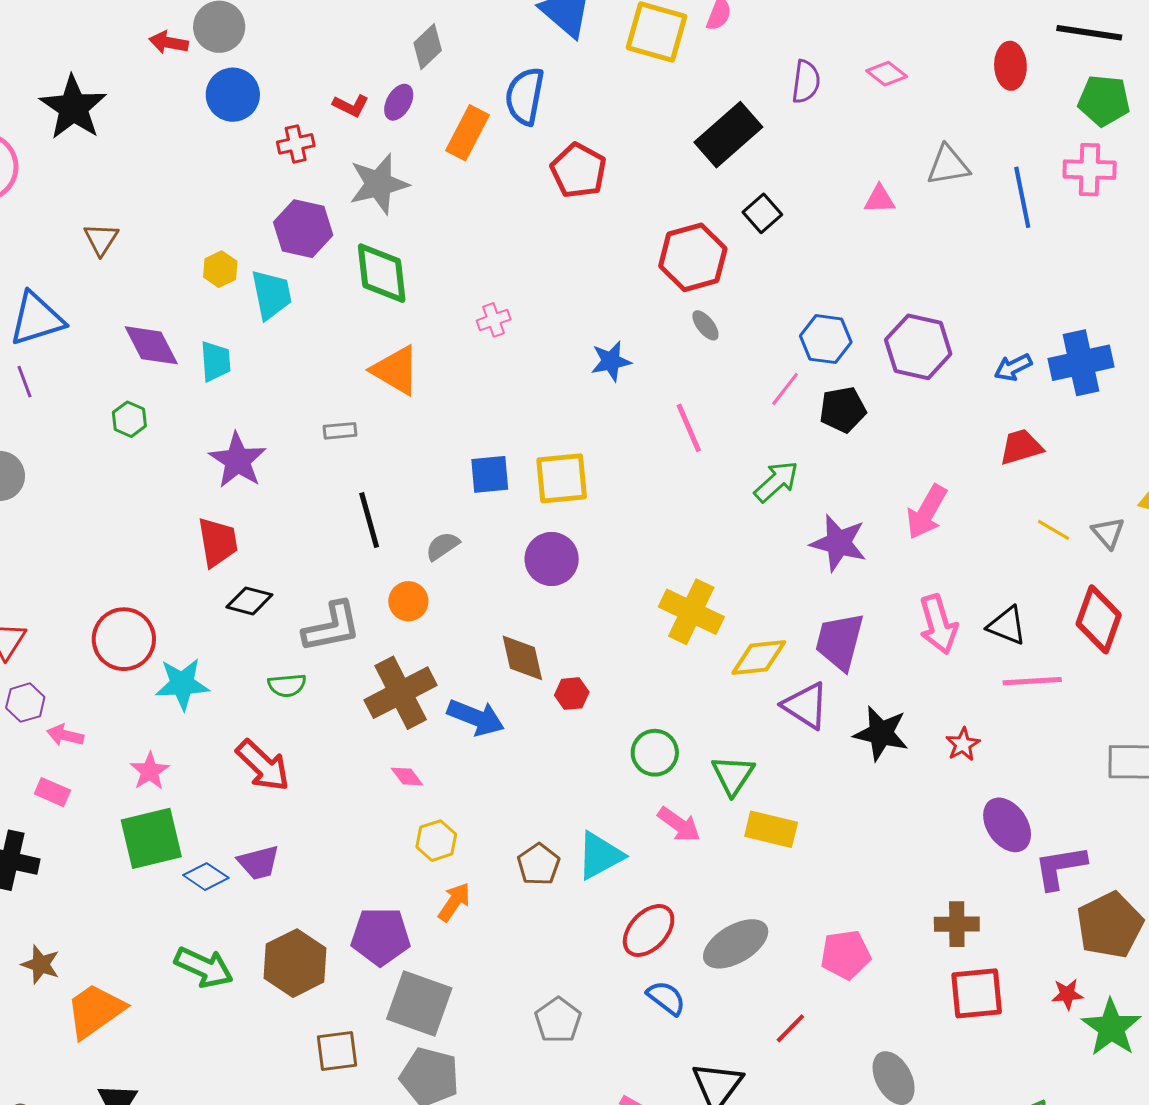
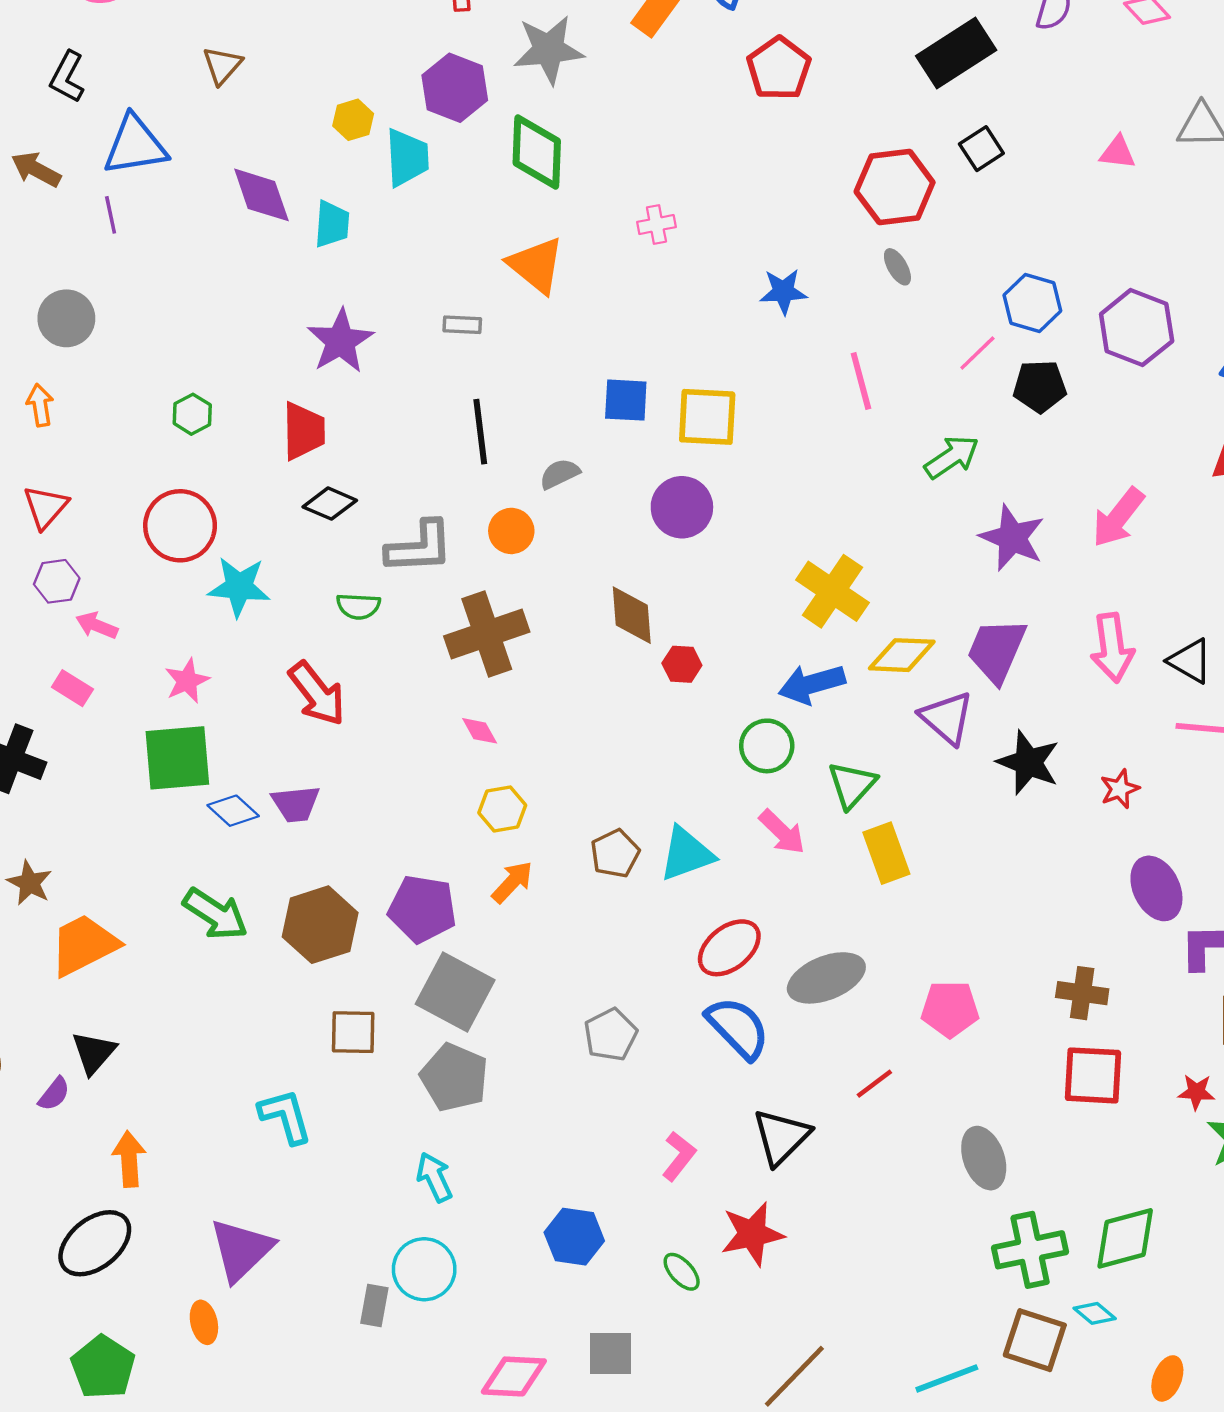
green hexagon: (129, 419) -> (192, 414), moved
blue arrow: (476, 717) -> (812, 684), moved, turned 134
yellow rectangle: (771, 829) -> (886, 853), turned 48
blue semicircle: (666, 998) -> (738, 1028), size x1.5

